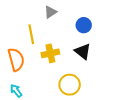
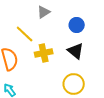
yellow line: (31, 34) -> (25, 34), turned -36
yellow circle: (70, 85) -> (74, 84), moved

